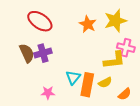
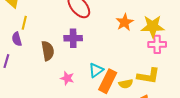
pink cross: (126, 48) -> (157, 44), moved, turned -30
brown semicircle: (27, 53) -> (48, 51), moved
yellow L-shape: (114, 60) -> (148, 76), moved

